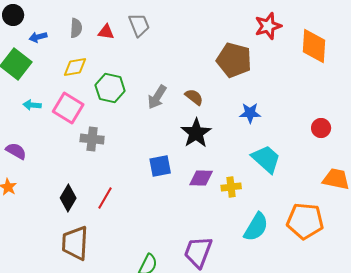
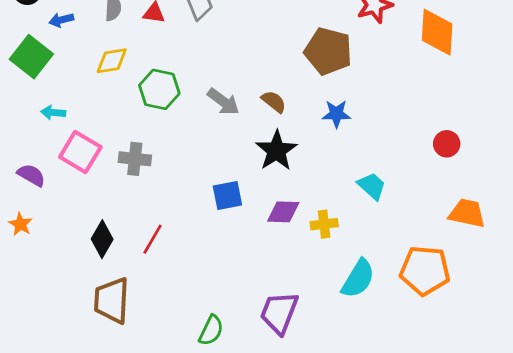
gray arrow: (157, 97) -> (223, 102), turned -85
pink square: (68, 108) -> (80, 152), moved
blue star: (250, 113) -> (336, 114), moved
cyan trapezoid: (266, 159) -> (372, 186), size x0.7

